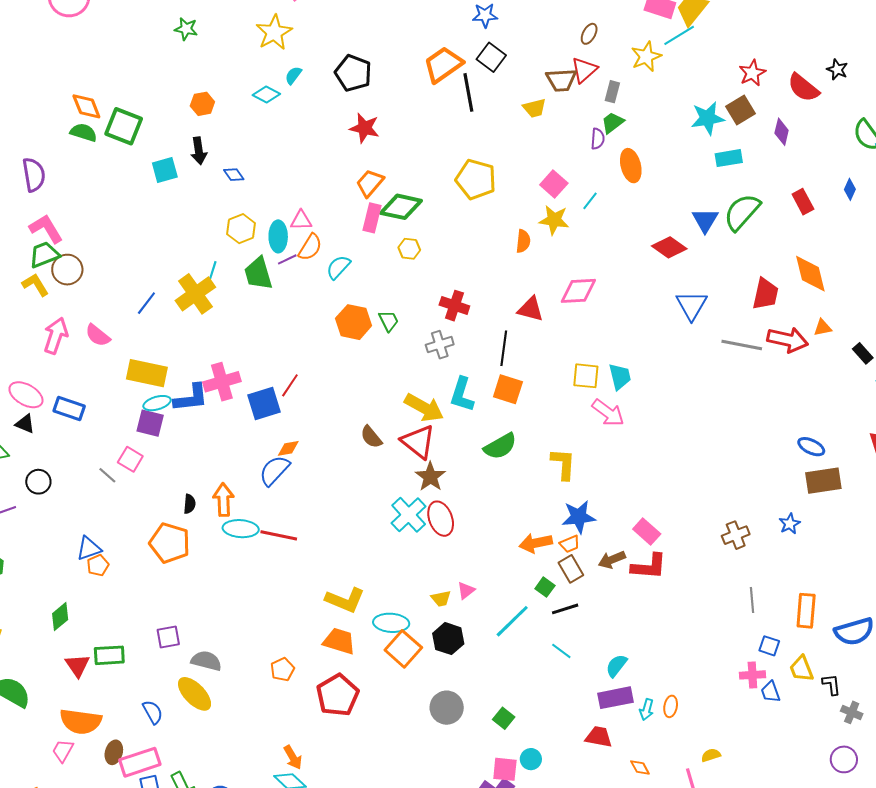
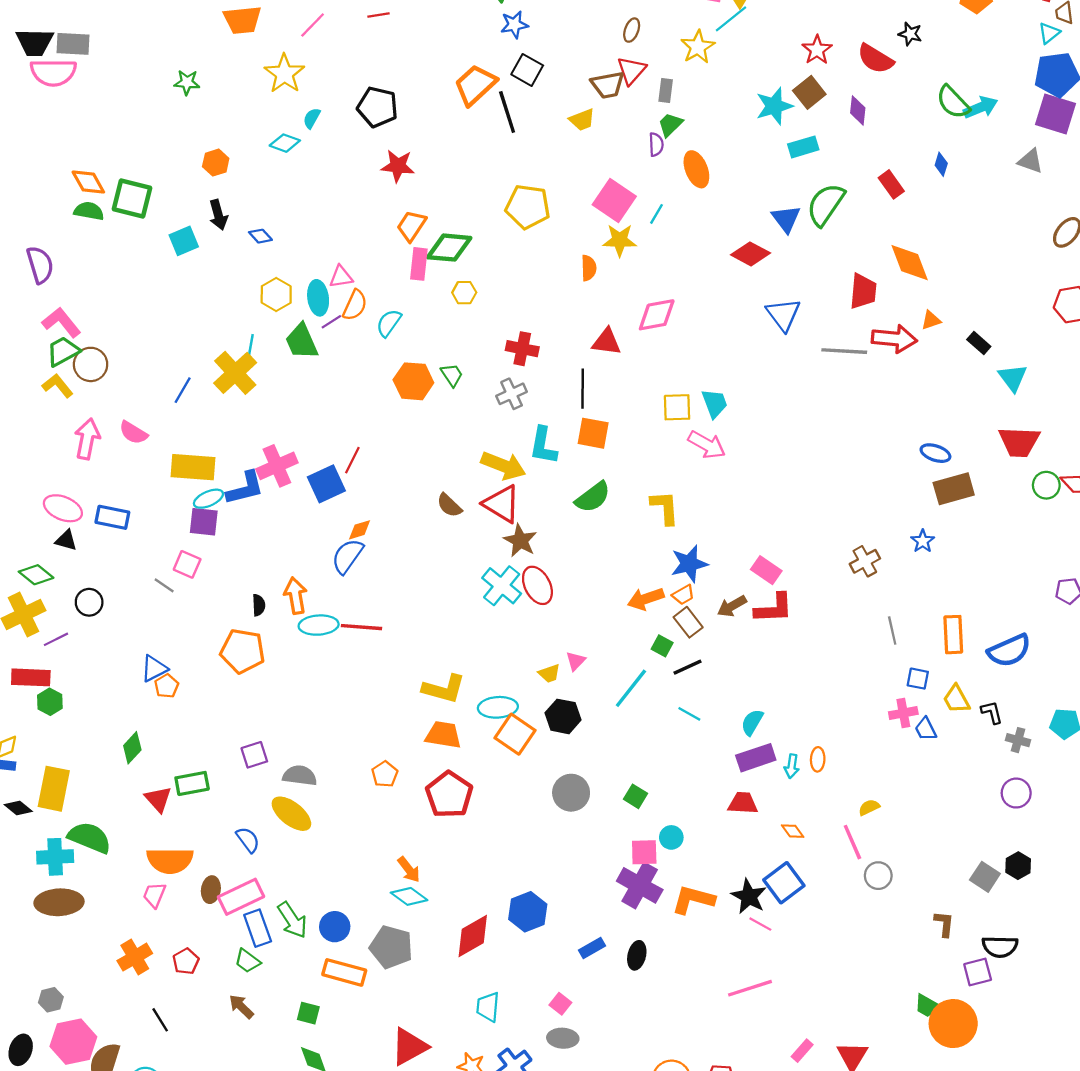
pink square: (554, 184) -> (614, 201), size x1.4

